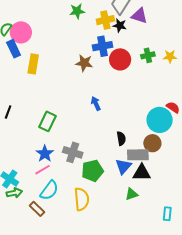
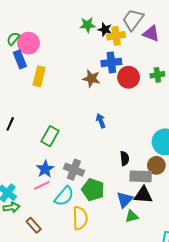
black star: (120, 25) -> (105, 29), moved
blue triangle: (123, 166) -> (125, 200), moved
green pentagon: (92, 171) -> (93, 190), turned 30
cyan semicircle: (49, 190) -> (64, 196), moved

